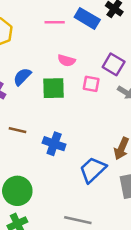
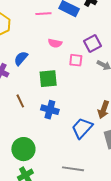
purple square: (114, 64) -> (92, 44), turned 36
green square: (53, 88) -> (48, 79), moved
brown line: (18, 130) -> (20, 101), turned 56

